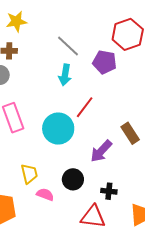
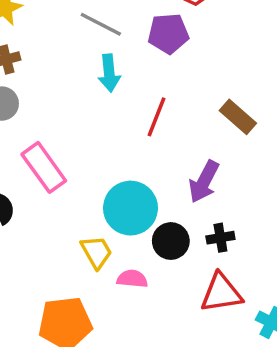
cyan circle: (58, 129) -> (130, 208), moved
brown rectangle: (130, 133) -> (238, 117), moved
black cross: (109, 191) -> (220, 238), moved

